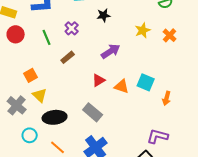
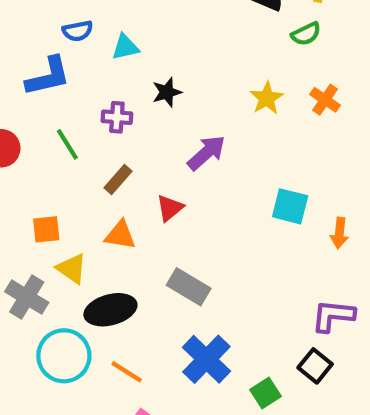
black star: (104, 15) -> (167, 92), moved
purple cross: (72, 28) -> (117, 117), turned -32
orange square: (31, 75) -> (46, 229), turned 32
red triangle: (99, 80) -> (170, 208), moved
orange triangle: (122, 86) -> (120, 235), moved
cyan circle: (30, 135) -> (64, 356), size x1.6

